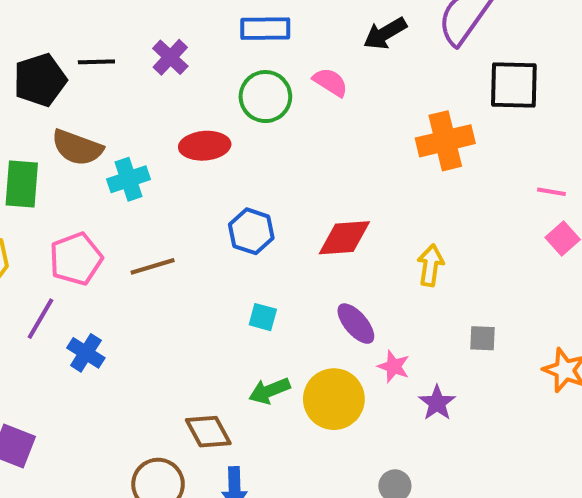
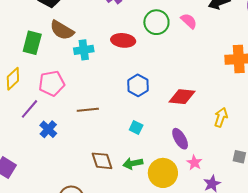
brown line: (153, 266) -> (88, 110), moved
brown diamond: (208, 432) -> (102, 161), moved

